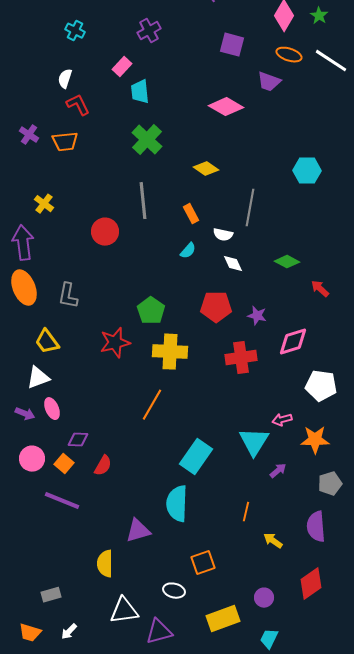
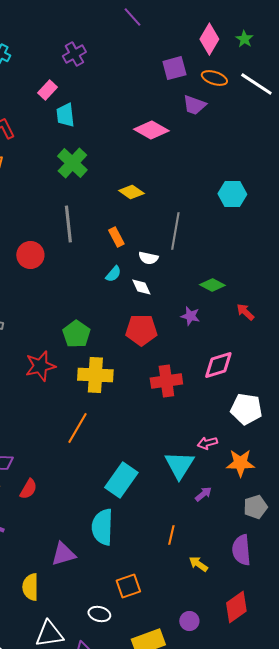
purple square: (232, 45) -> (174, 68), moved, turned -30
white diamond: (233, 264) -> (141, 287), moved
purple star: (257, 316) -> (190, 316), moved

